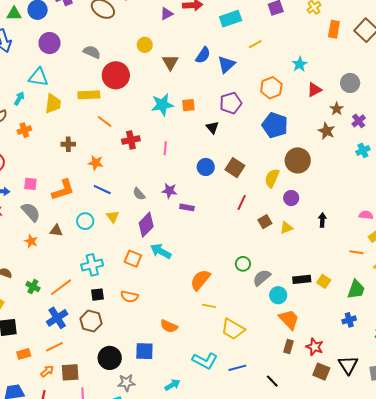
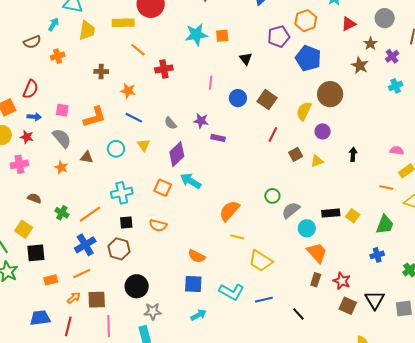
purple pentagon: (231, 103) -> (279, 37), moved
pink line: (165, 148) -> (211, 83), moved
blue square: (144, 351) -> (193, 284), moved

